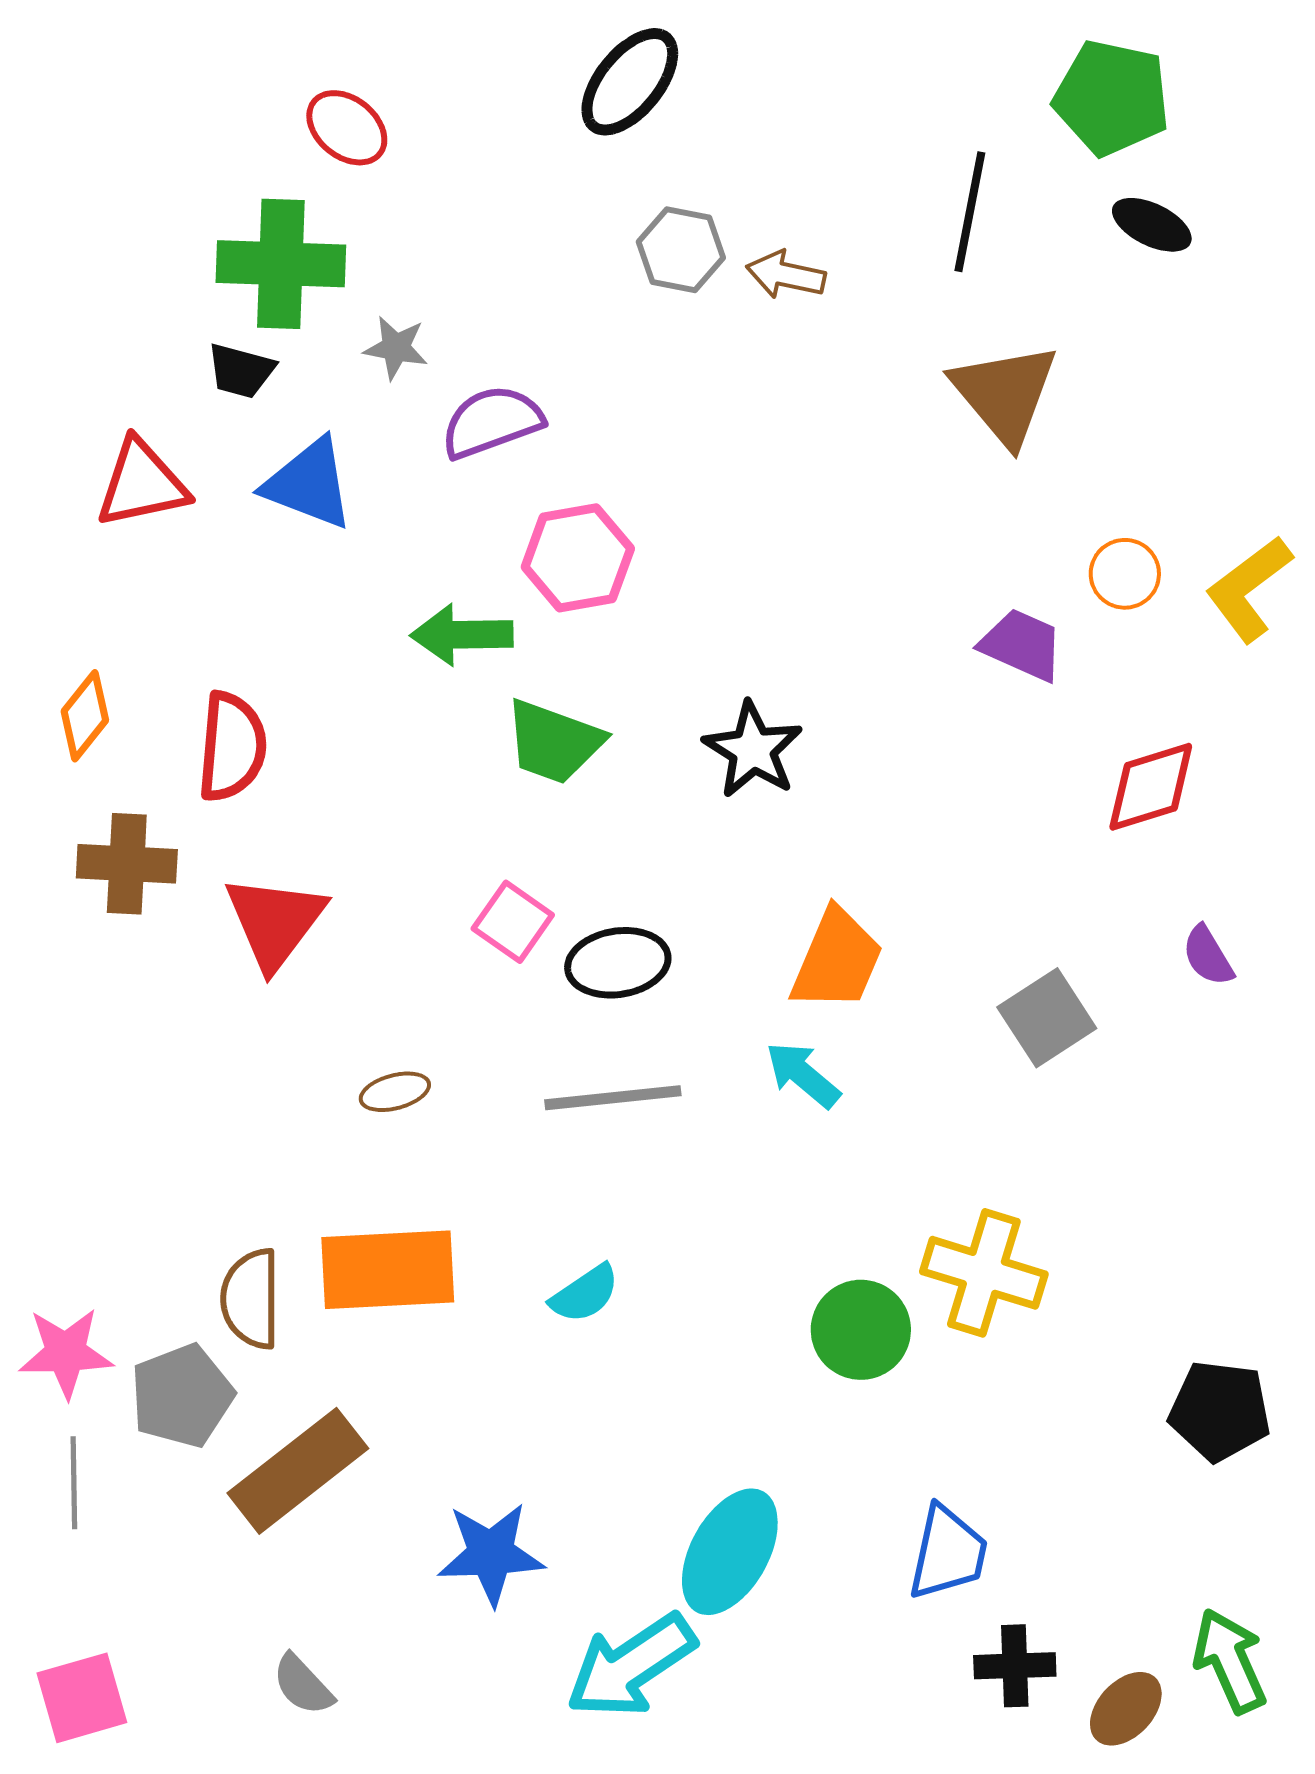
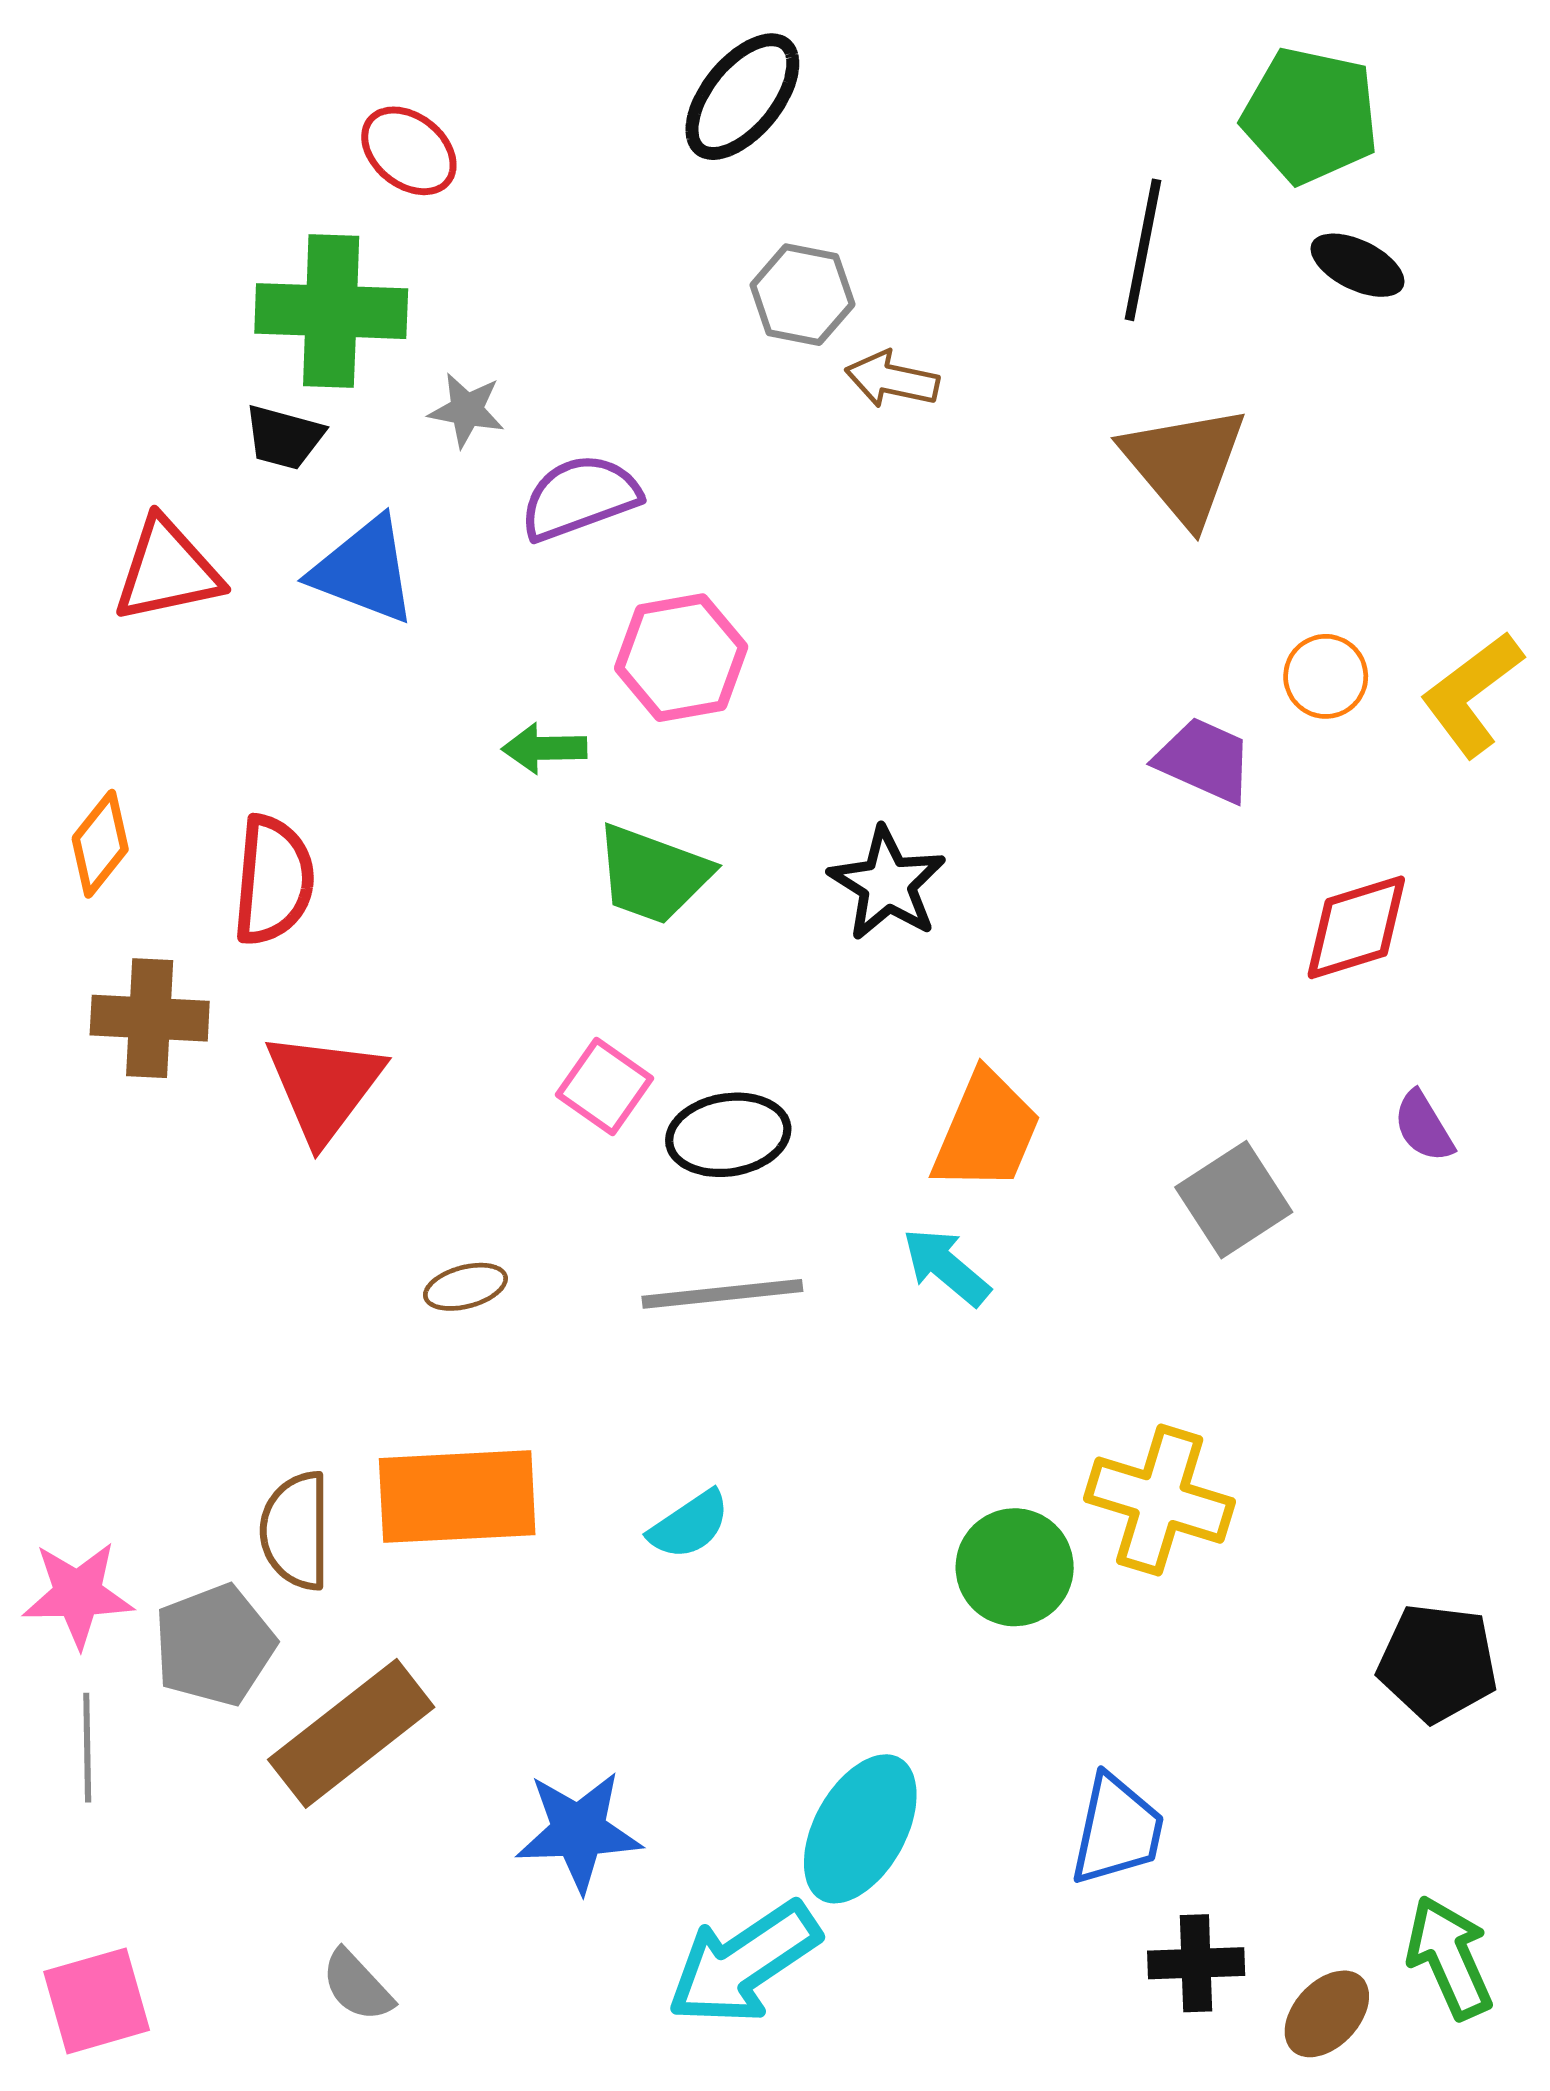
brown arrow: (786, 275) -> (892, 379), moved
green arrow: (462, 635) -> (544, 748), size x0.7

